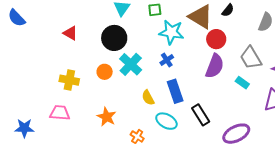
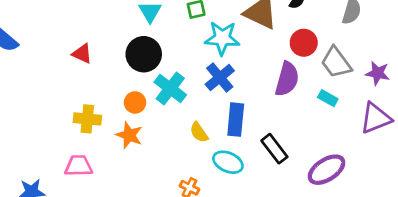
red circle: (216, 39) -> (304, 43), moved
blue cross: (167, 60) -> (220, 77), size x1.5
blue rectangle: (175, 91) -> (236, 120), turned 30
orange star: (107, 117) -> (129, 135), moved

